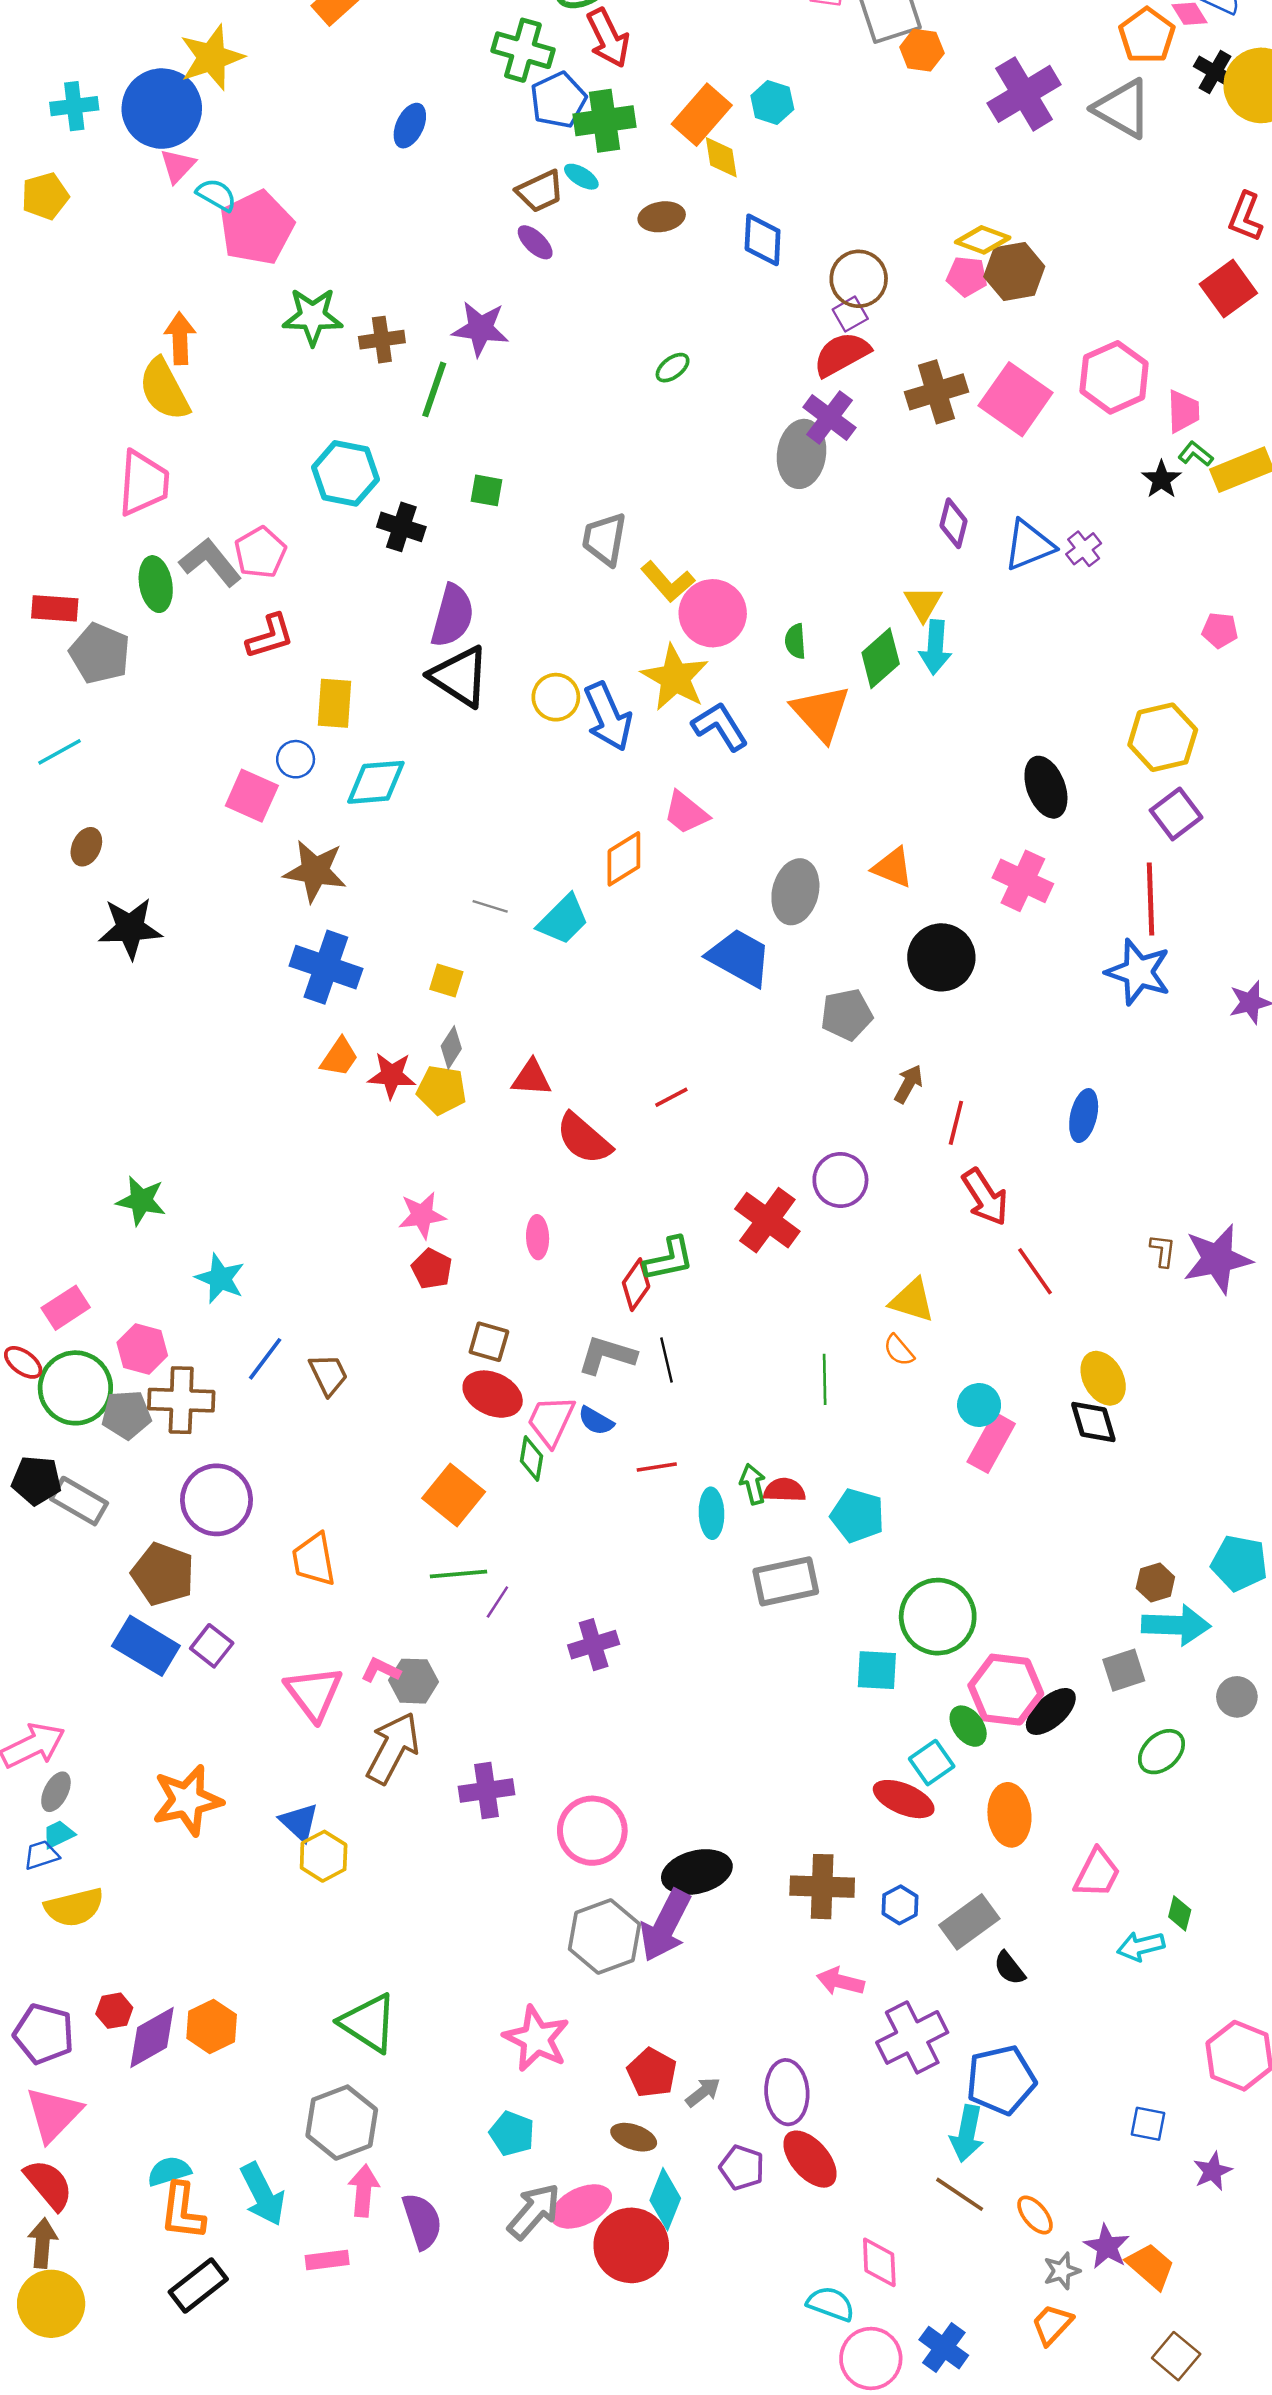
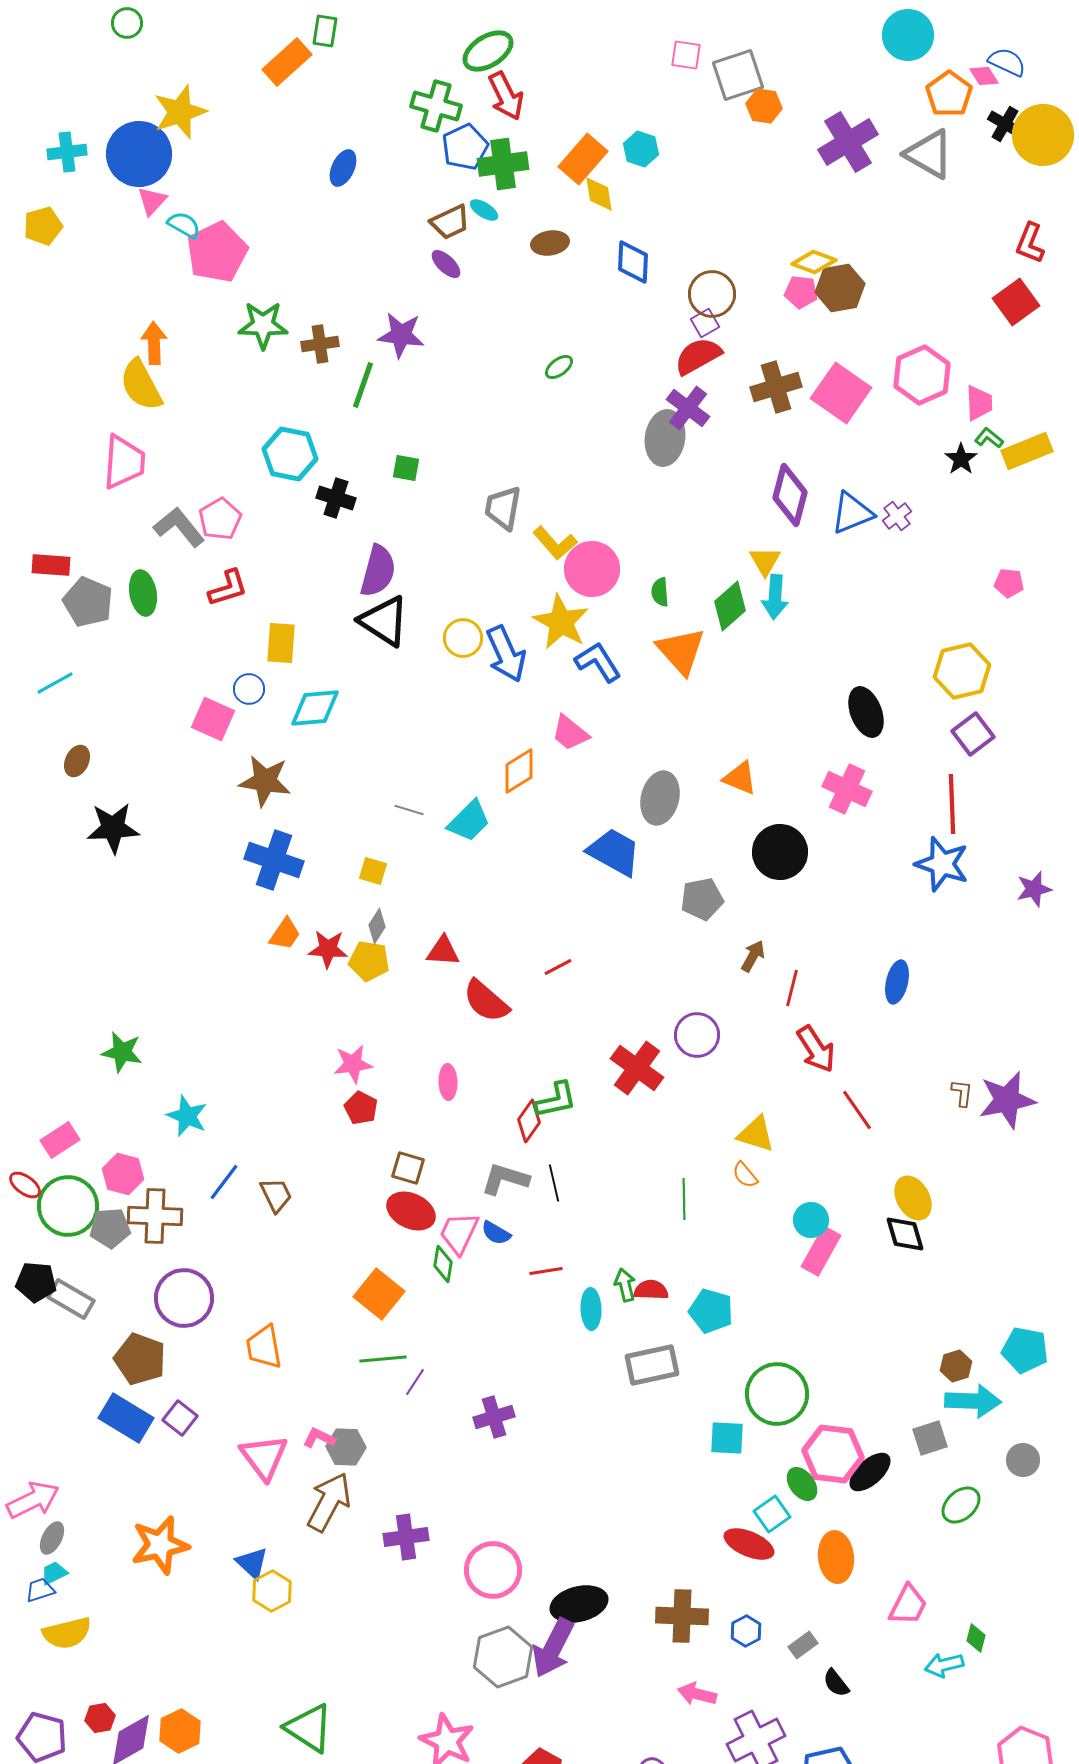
purple diamond: (954, 523) -> (790, 495), size x1.5
green ellipse: (156, 584) -> (143, 593), moved
gray rectangle: (969, 1922) -> (803, 1645), size x0.6

